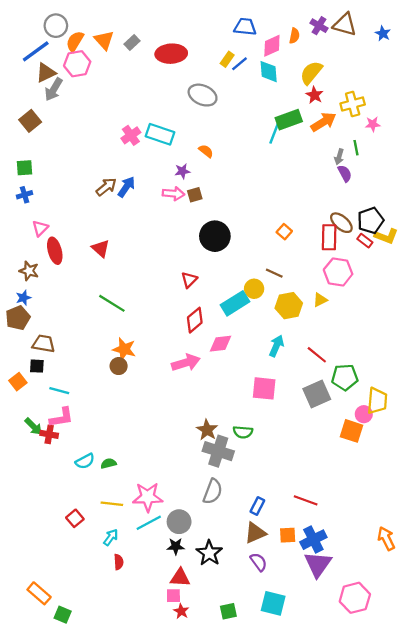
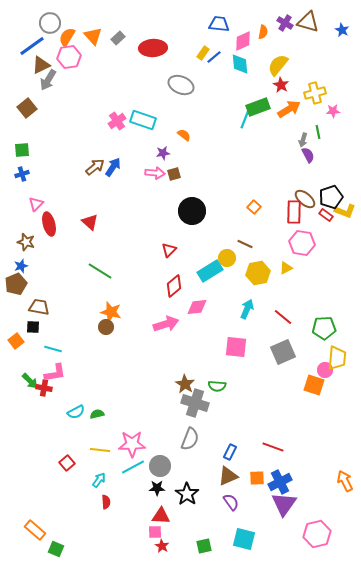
green pentagon: (345, 377) -> (324, 328), moved

